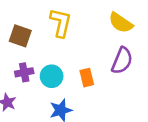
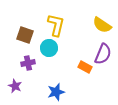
cyan circle: (52, 76) -> (49, 48), moved
orange rectangle: (87, 78) -> (85, 67), moved, turned -48

